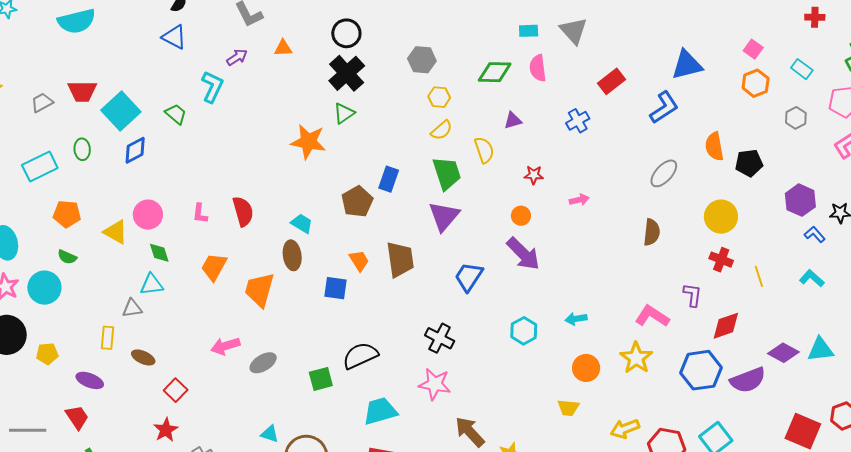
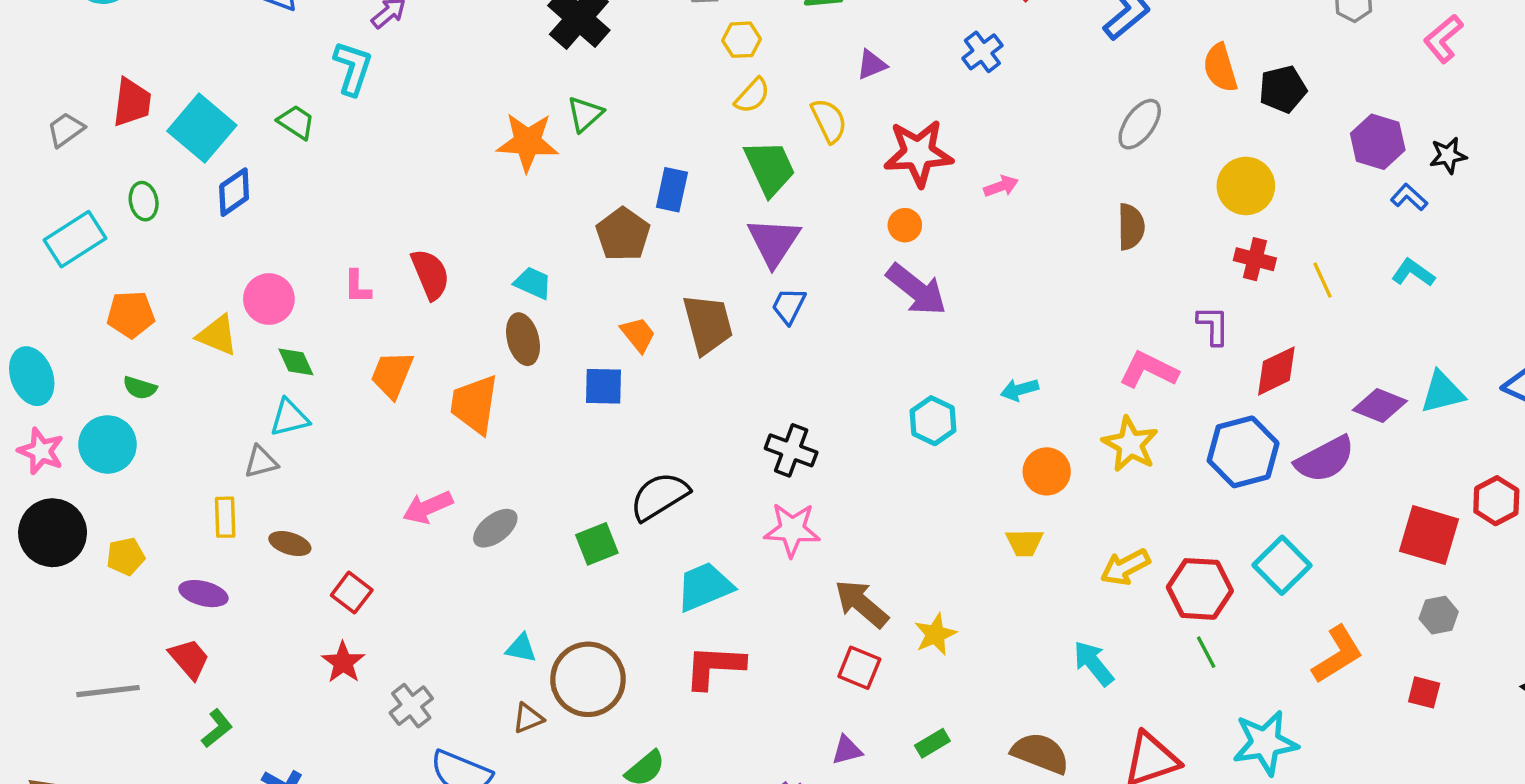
red trapezoid: (82, 91) -> (132, 102), turned -76
green triangle: (344, 113) -> (585, 114), moved
red star: (534, 175) -> (918, 153), size x2.0
blue trapezoid: (469, 277) -> (789, 306), moved, size x0.7

